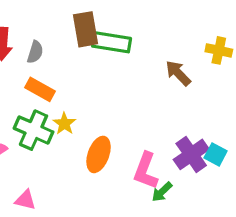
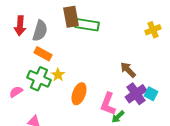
yellow cross: (219, 50) -> (153, 30), turned -35
gray semicircle: (35, 52) -> (40, 31), size x1.5
brown arrow: (178, 73) -> (128, 70), moved

